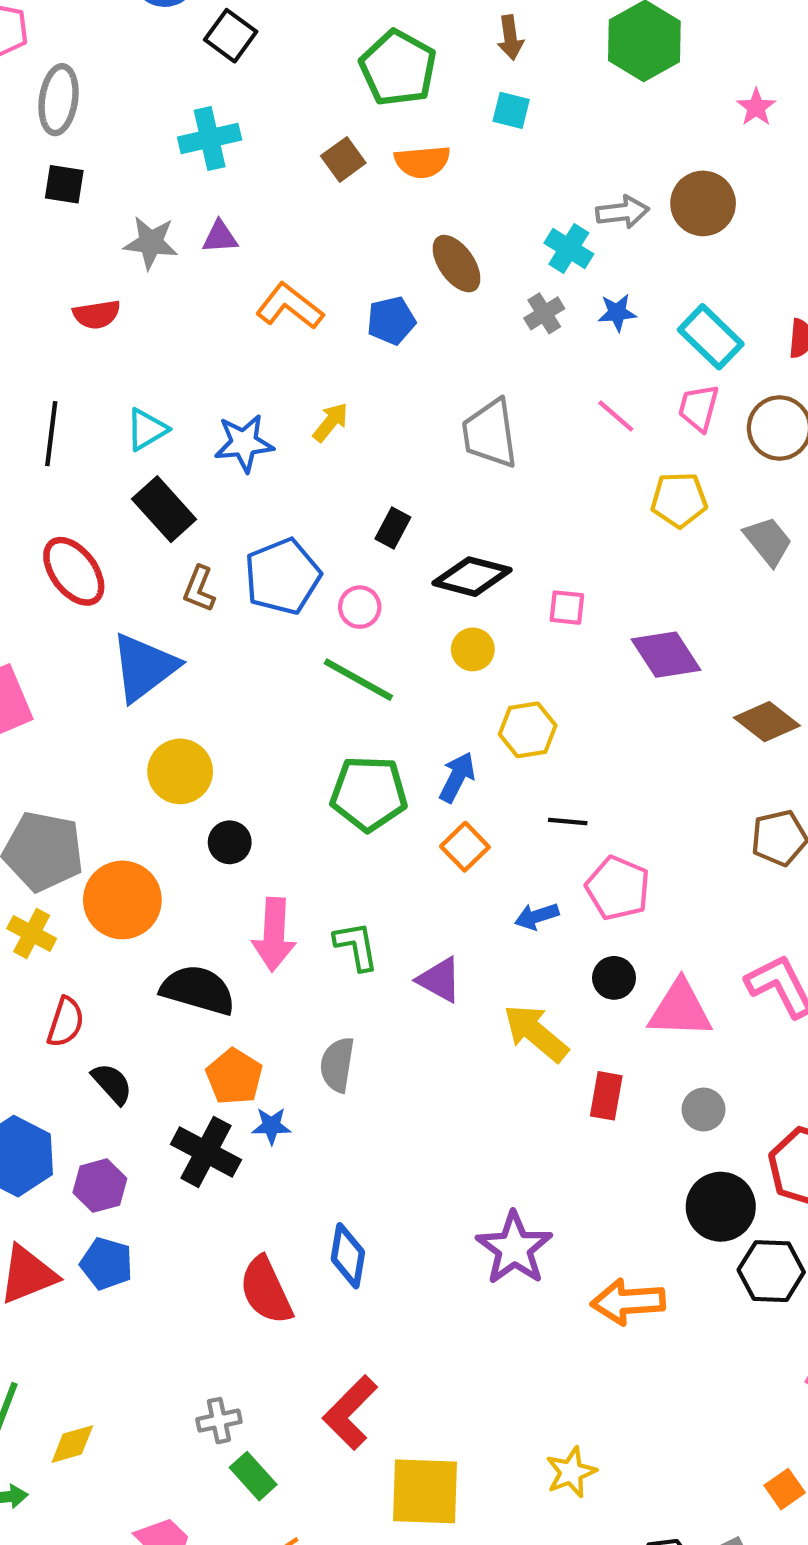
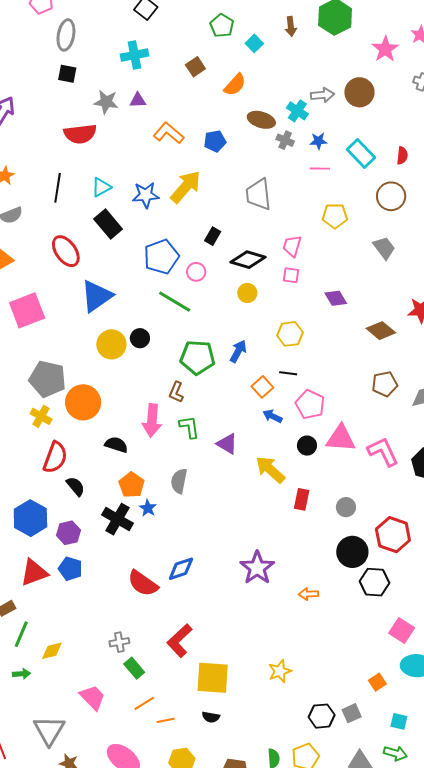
brown arrow: (510, 37) -> (291, 26), moved
green pentagon: (398, 68) -> (222, 26), size x0.7
pink star: (756, 107) -> (385, 49), size x1.5
cyan square: (511, 110) -> (254, 43), moved, turned 30
orange semicircle: (422, 162) -> (235, 85), moved, turned -45
brown ellipse: (457, 264) -> (261, 120), moved, turned -40
gray cross: (544, 313) -> (285, 140), turned -36
red semicircle: (97, 314) -> (80, 134), size x1.5
pink trapezoid: (699, 408) -> (292, 246), moved
pink line: (616, 416) -> (320, 169), moved, turned -42
yellow arrow: (331, 422) -> (186, 187), size x1.8
yellow pentagon: (679, 500) -> (335, 216), moved
brown L-shape: (199, 589) -> (176, 392), moved
purple diamond: (666, 655) -> (336, 298), size x0.7
green line: (358, 680) -> (175, 302), moved
yellow hexagon: (528, 730) -> (290, 334), moved
black circle: (230, 842) -> (140, 338), moved
orange square: (465, 847) -> (262, 387), moved
blue arrow: (537, 916) -> (273, 416), turned 42
black semicircle: (198, 990) -> (116, 445), size x0.7
pink triangle: (680, 1009) -> (341, 438), moved
red semicircle: (66, 1022) -> (55, 457), size x1.4
blue star: (271, 1126) -> (148, 508), turned 30
blue diamond: (348, 1256) -> (181, 569), turned 60
red semicircle: (266, 1290) -> (143, 583), turned -32
orange arrow: (628, 1302) -> (308, 594), size x0.6

